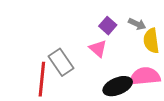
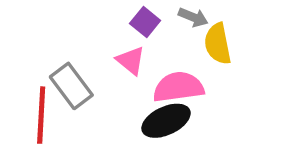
pink semicircle: (145, 76) -> (178, 87), moved

